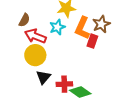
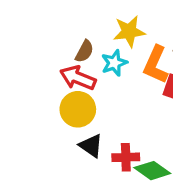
brown semicircle: (24, 20) -> (84, 51), moved
black triangle: (43, 77) -> (91, 146), turned -35

